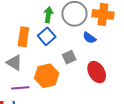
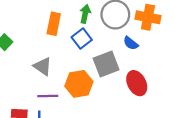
orange rectangle: (23, 37) -> (54, 24), moved
gray square: (69, 57) -> (106, 64), size x1.6

